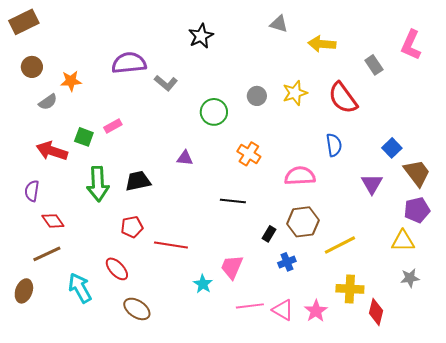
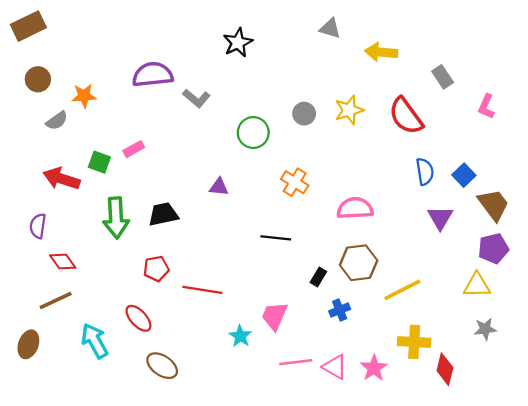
pink L-shape: (411, 45) -> (486, 107), moved, size x0.7
blue semicircle: (334, 145) -> (425, 172), moved

